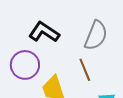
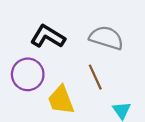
gray semicircle: (96, 35) -> (106, 38), turned -92

